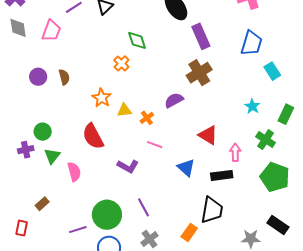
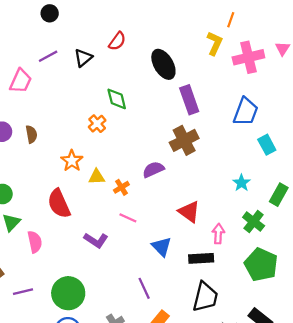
purple line: (144, 207) -> (144, 288), moved
black trapezoid: (212, 210) -> (205, 297), moved
purple line: (78, 230) -> (23, 292), moved

